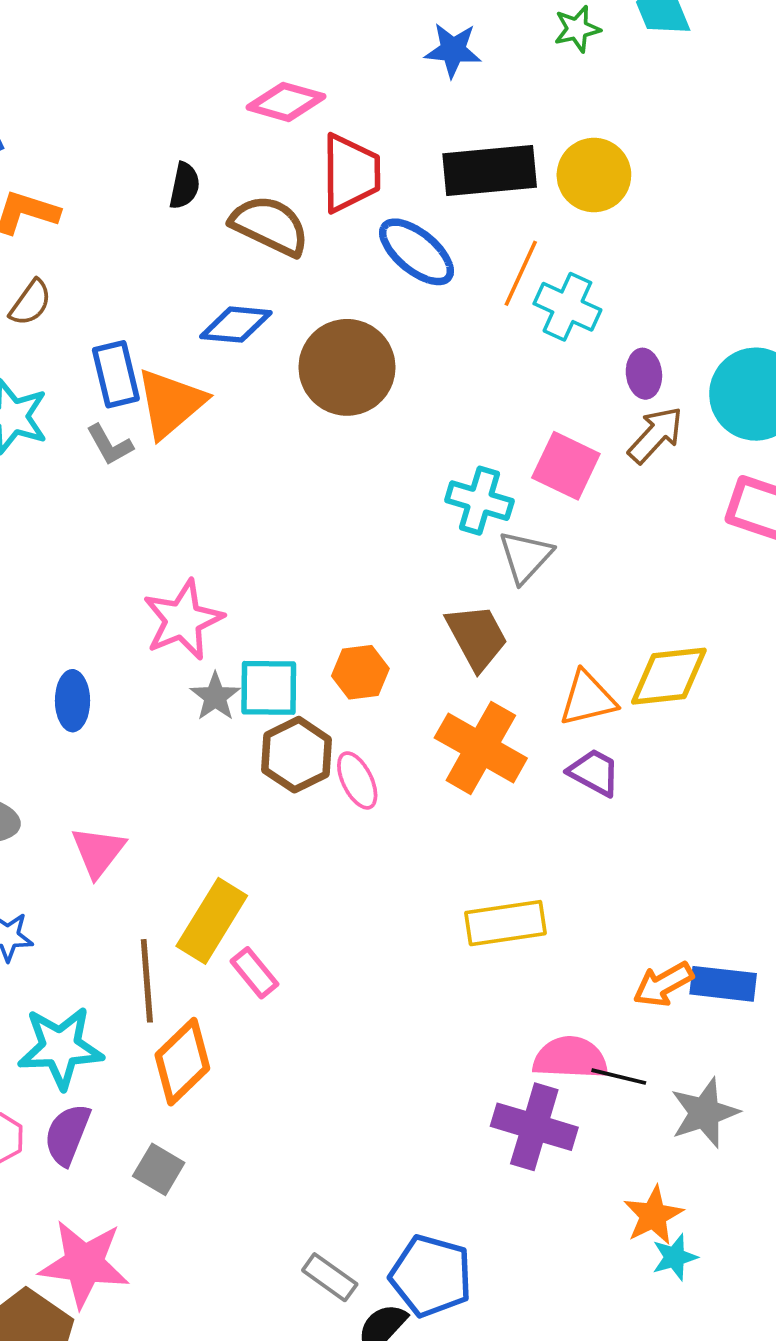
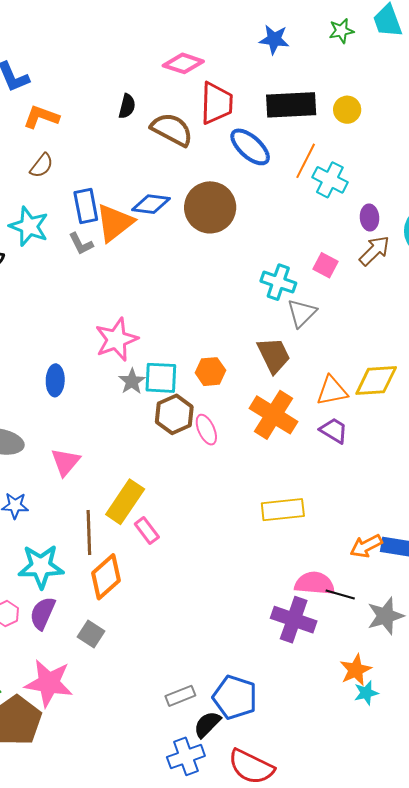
yellow circle: (594, 175) -> (347, 110), size x0.7
blue diamond: (236, 325) -> (151, 204), moved
pink square: (566, 466) -> (326, 265), size x0.7
gray rectangle: (330, 1277) -> (180, 696), turned -60

